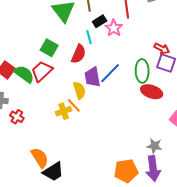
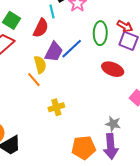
green ellipse: (142, 71) -> (100, 33), moved
purple trapezoid: (92, 77) -> (54, 52), turned -145
yellow cross: (64, 111) -> (56, 107), moved

